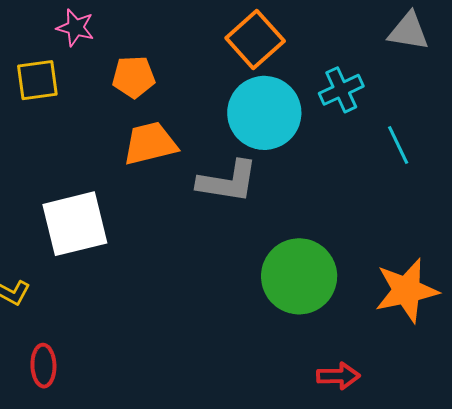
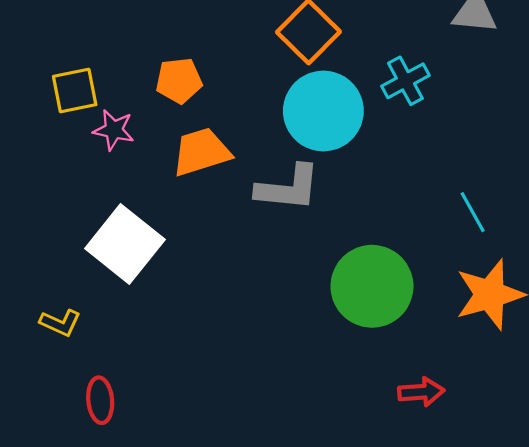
pink star: (75, 28) -> (114, 130), moved
cyan line: (398, 145) -> (473, 212), moved
white square: (75, 224) -> (125, 244), turned -34

